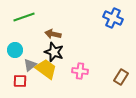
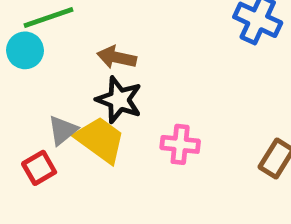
cyan circle: (15, 50) -> (25, 50), moved
red square: (20, 81) -> (39, 168), turned -32

